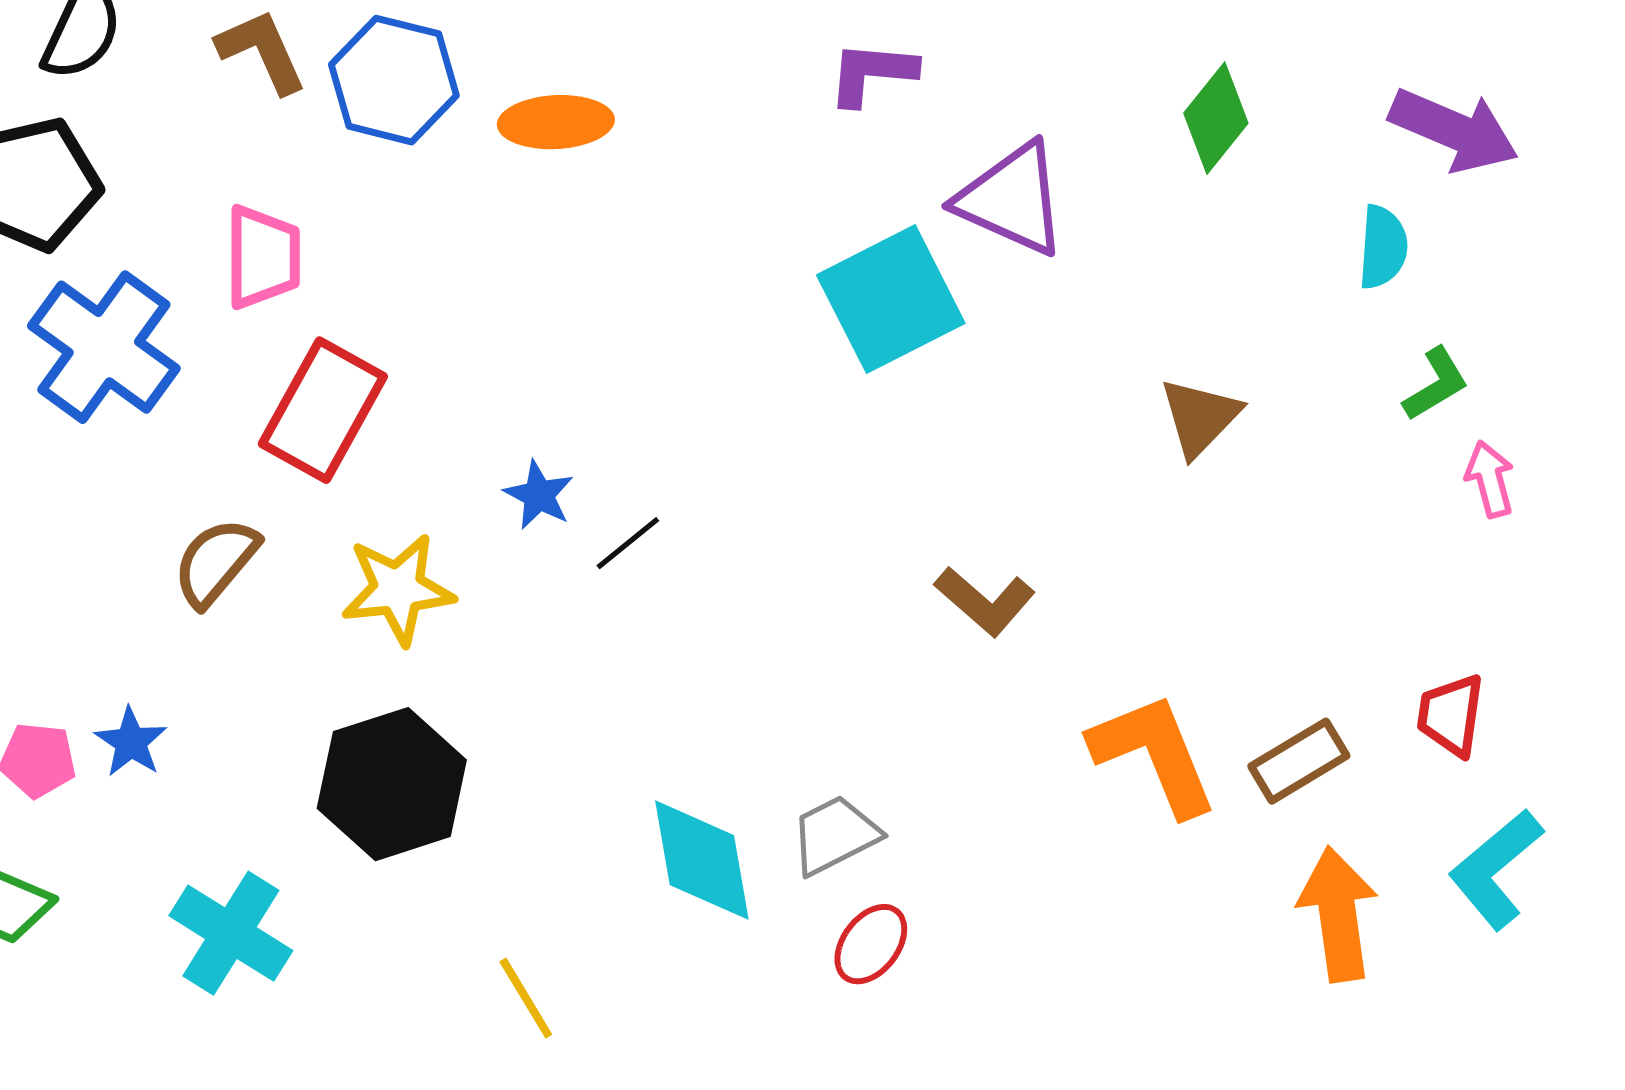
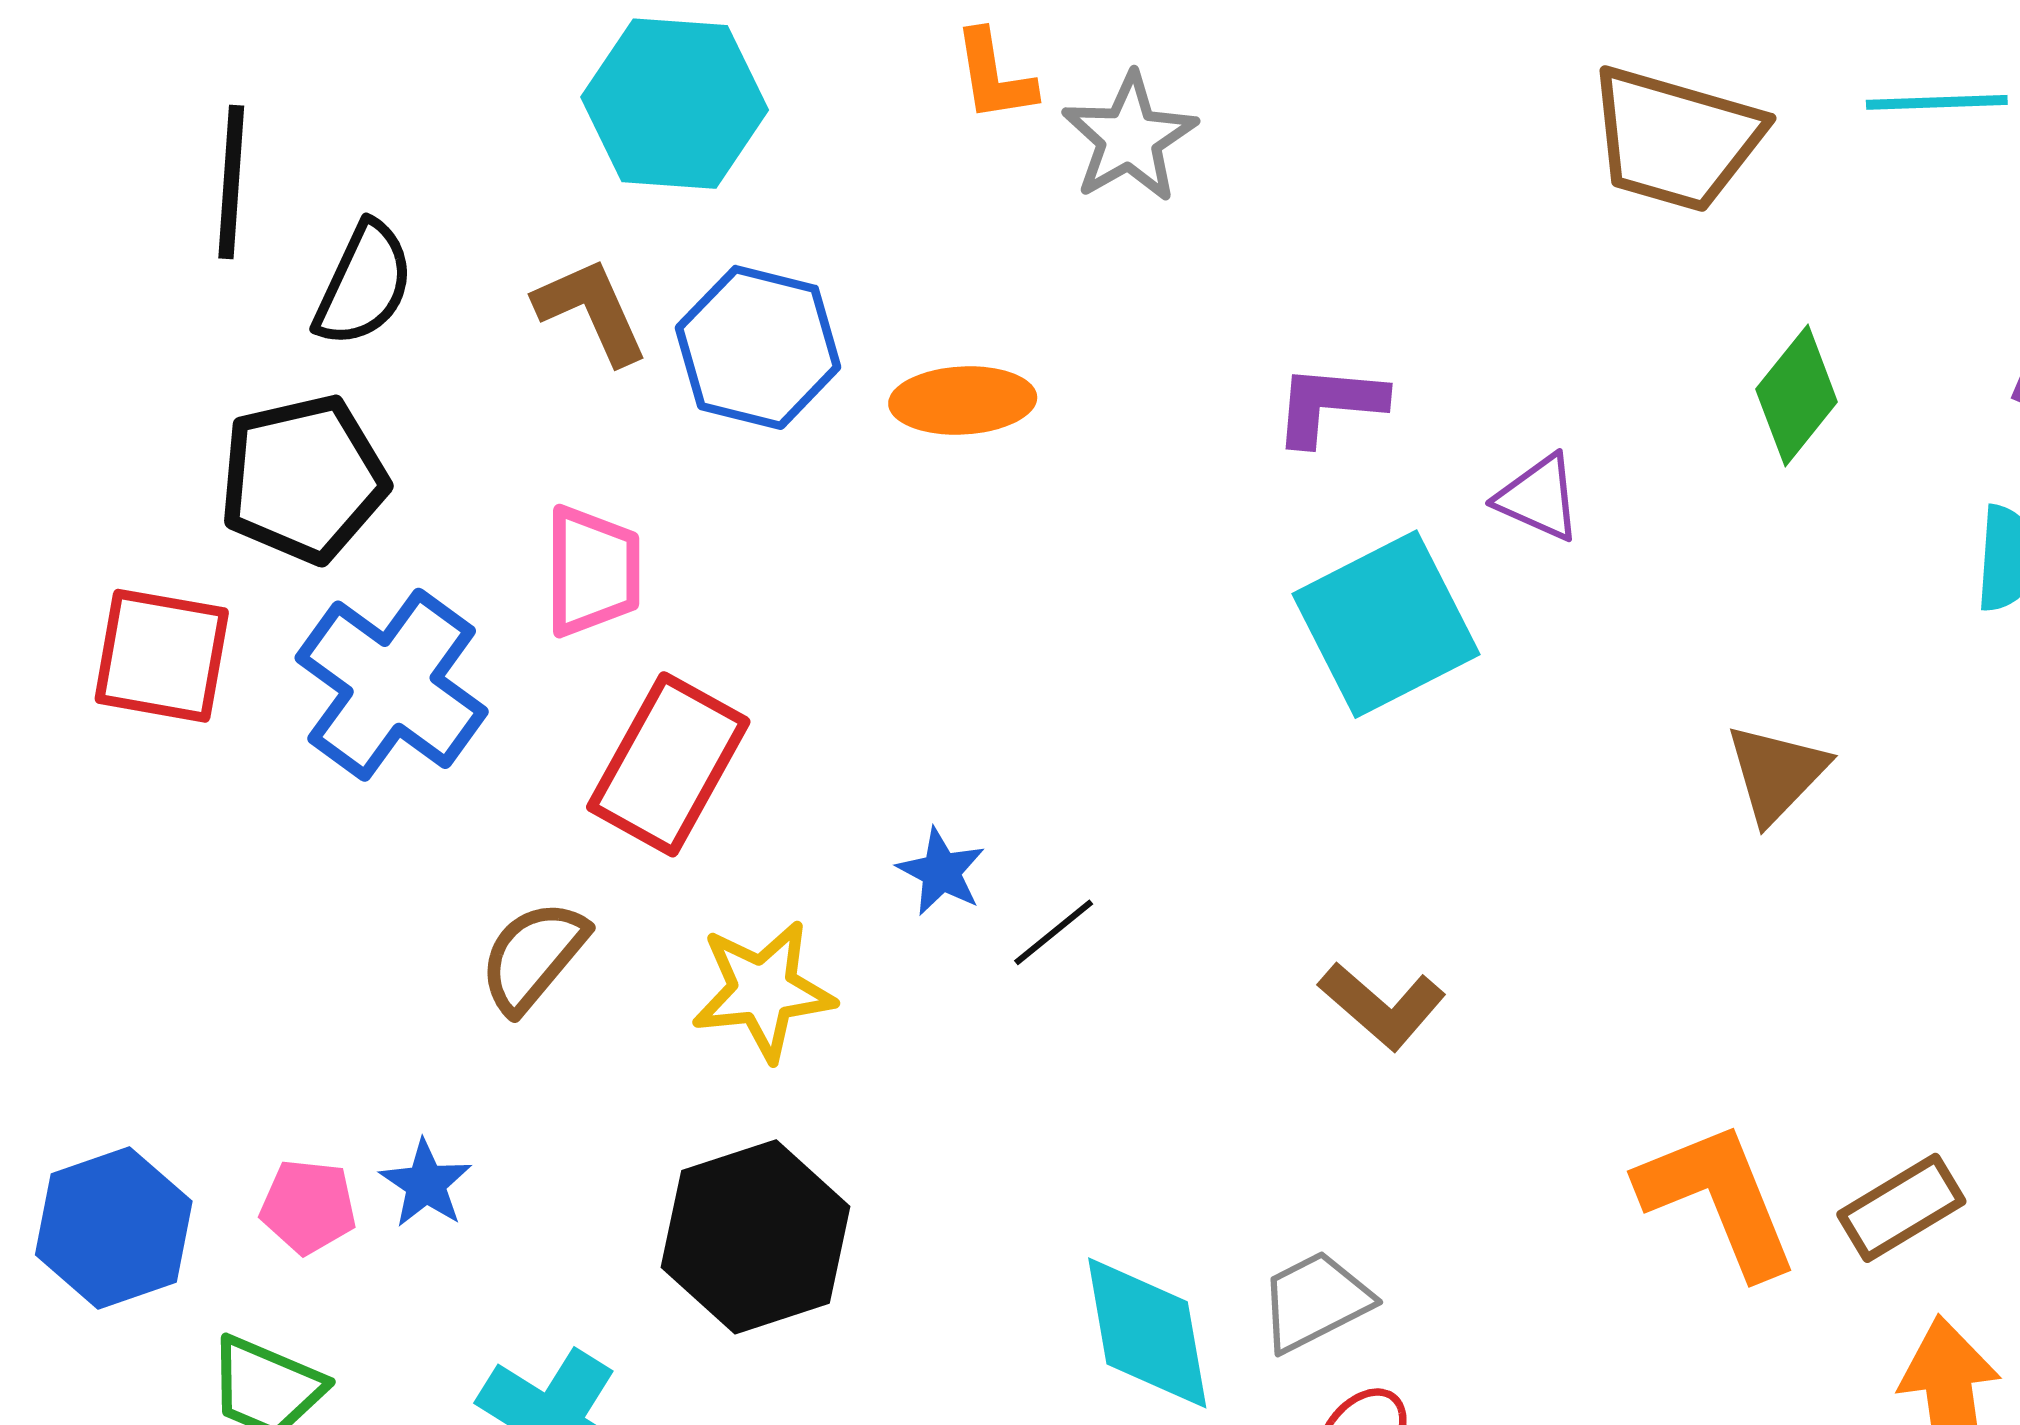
purple L-shape: (872, 73) -> (1329, 404), moved
purple triangle: (1012, 199) -> (1539, 498), size x0.6
brown L-shape: (985, 601) -> (1382, 1006), moved

